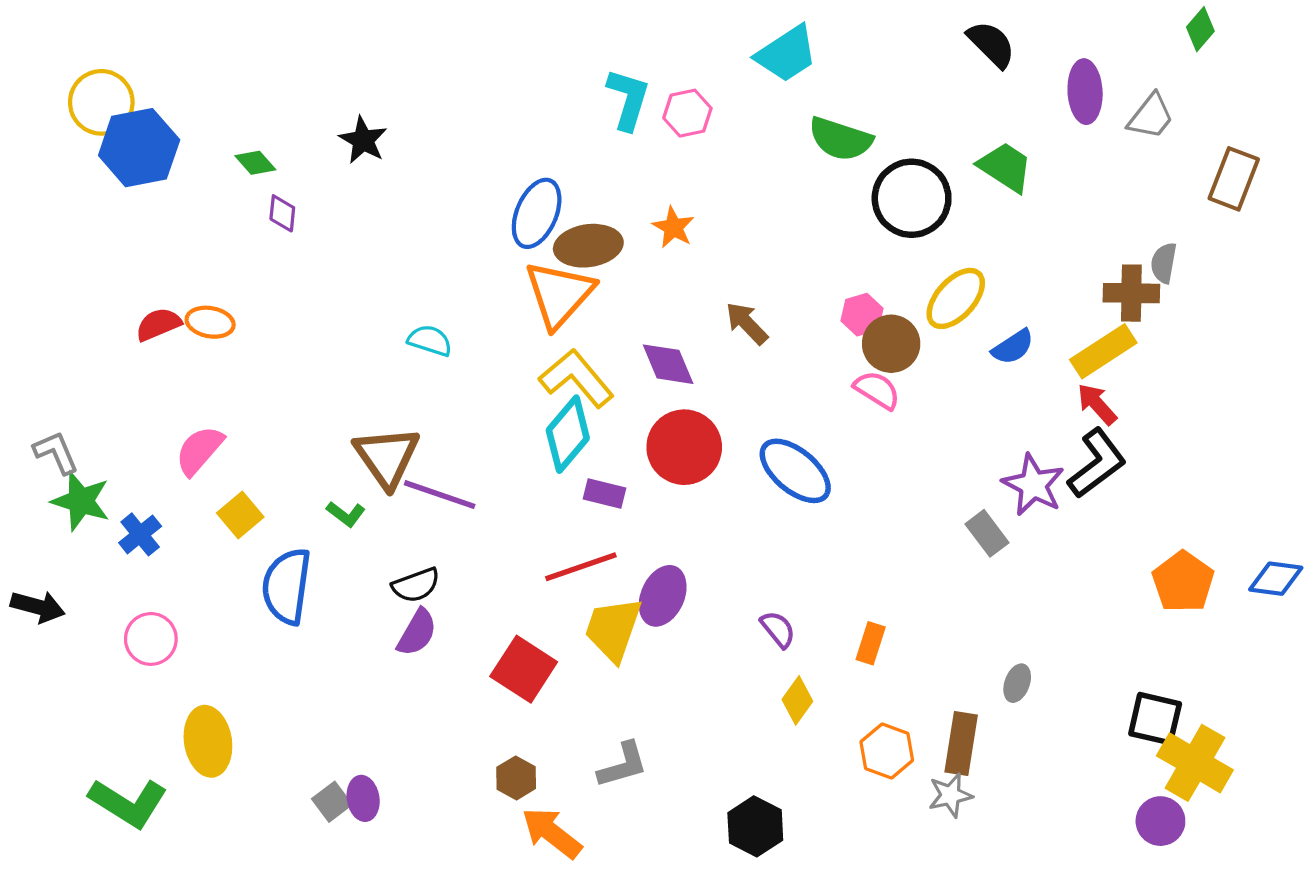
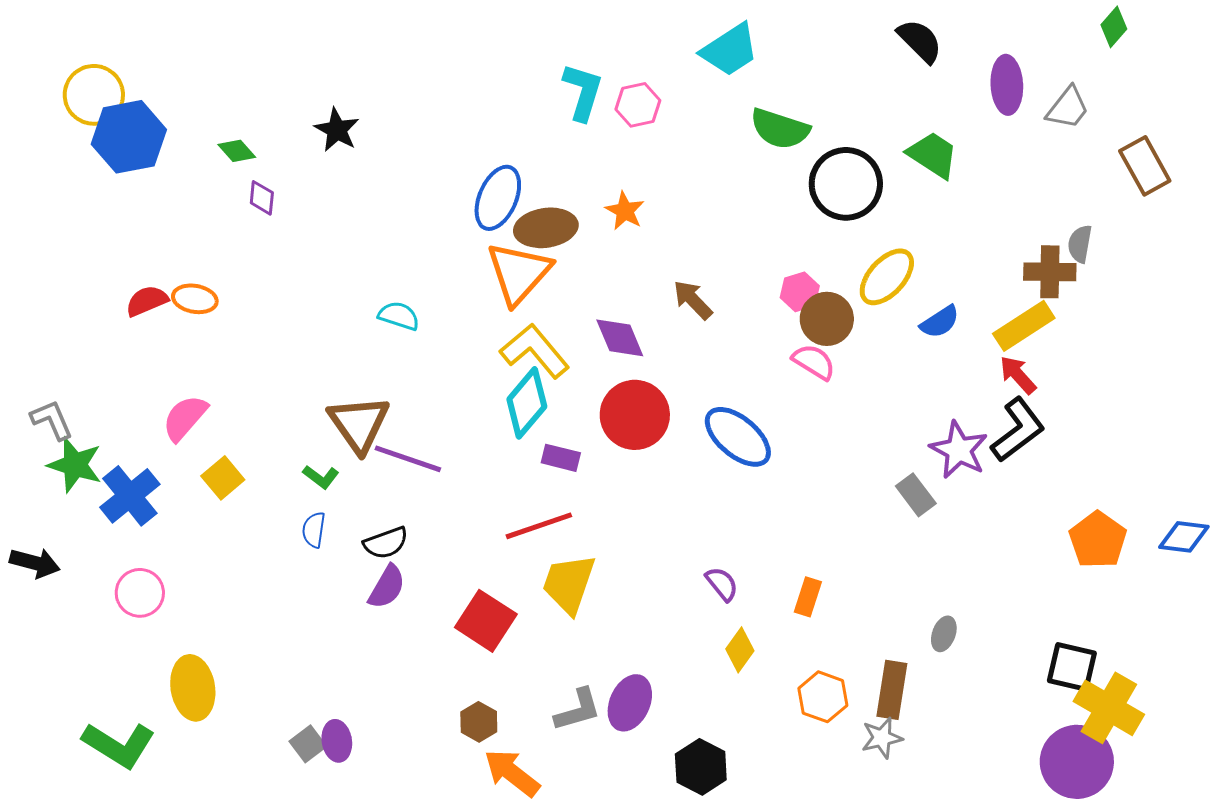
brown rectangle: (1234, 179) -> (1145, 166), turned -50
blue cross: (140, 534) -> (130, 496), size x1.5
blue semicircle: (287, 586) -> (314, 530), moved, size x0.5
purple ellipse: (663, 596) -> (630, 703), moved
purple circle: (1160, 821) -> (1077, 762), size x1.6

